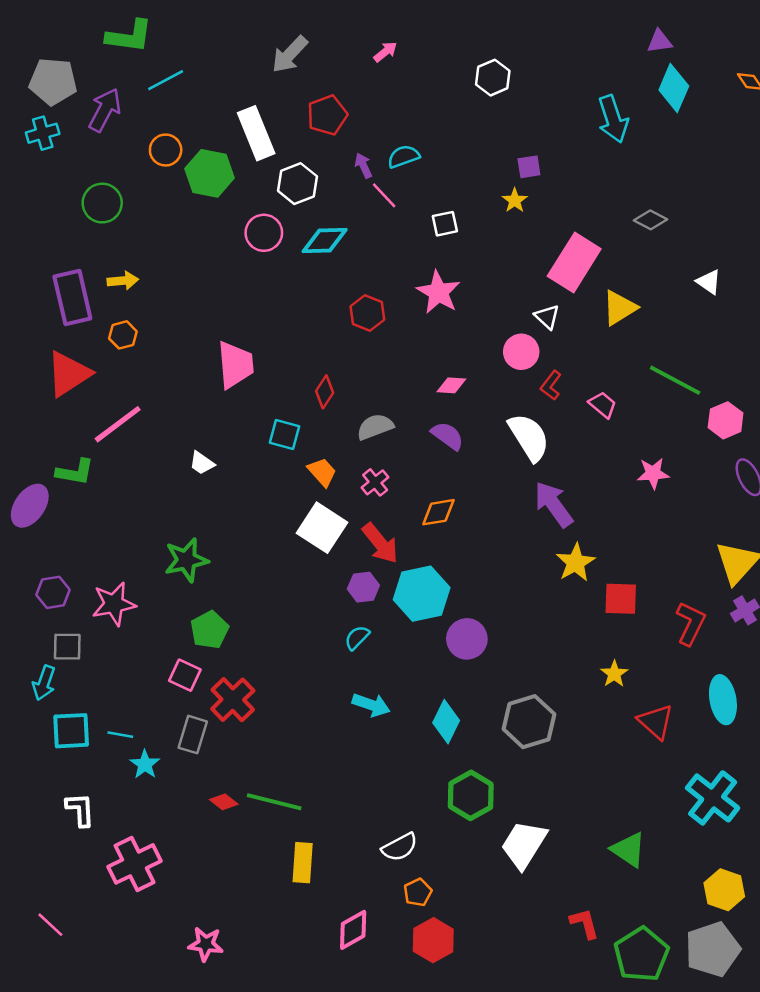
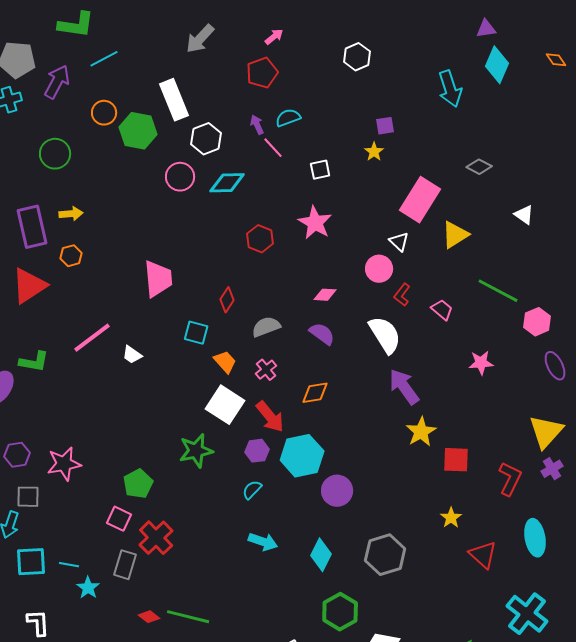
red pentagon: (327, 115) -> (262, 73), moved
pink line: (118, 424) -> (92, 338), moved
green star: (186, 560) -> (196, 451), moved

